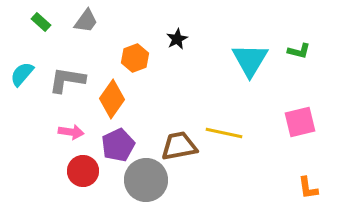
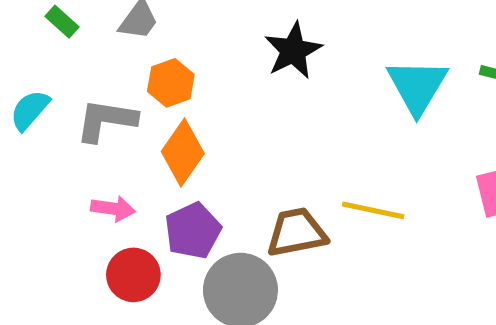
black star: (177, 39) -> (293, 51), size x1.6
orange hexagon: (135, 58) -> (171, 83), moved

